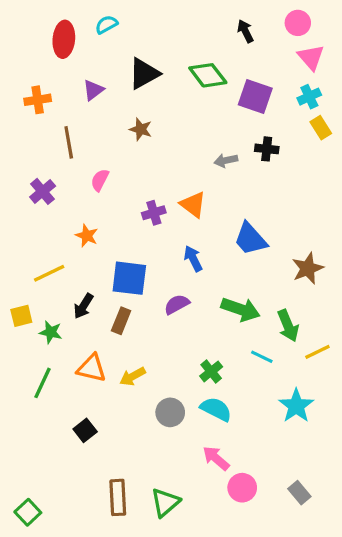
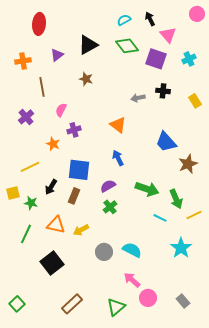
pink circle: (298, 23) -> (197, 14), moved
cyan semicircle: (106, 25) -> (124, 20), moved
pink triangle: (311, 57) -> (168, 35), moved
yellow rectangle: (321, 128) -> (195, 101), moved
purple cross: (154, 213) -> (74, 130), moved
blue trapezoid: (250, 239) -> (166, 142), moved
green cross: (211, 371) -> (110, 207), moved
black square: (85, 430) -> (52, 263), size x1.6
brown rectangle: (118, 497) -> (72, 304), turned 50
green triangle: (165, 502) -> (116, 307), moved
green square: (28, 512) -> (17, 304), moved

